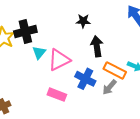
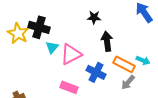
black cross: (25, 32) -> (39, 27), turned 30
gray arrow: (109, 87) -> (128, 82), moved

